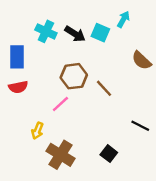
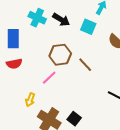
cyan square: (100, 33) -> (88, 27), moved
black square: (109, 154) -> (74, 119), moved

